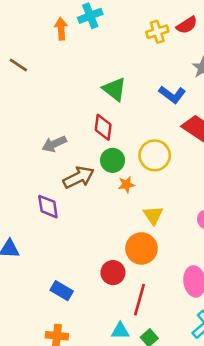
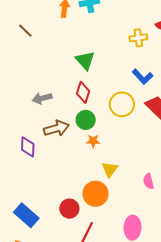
yellow cross: (157, 32) -> (138, 38), moved
green triangle: (115, 89) -> (85, 60), moved
yellow circle: (155, 155) -> (122, 104), moved
blue rectangle: (62, 291) -> (26, 215), size x1.4

